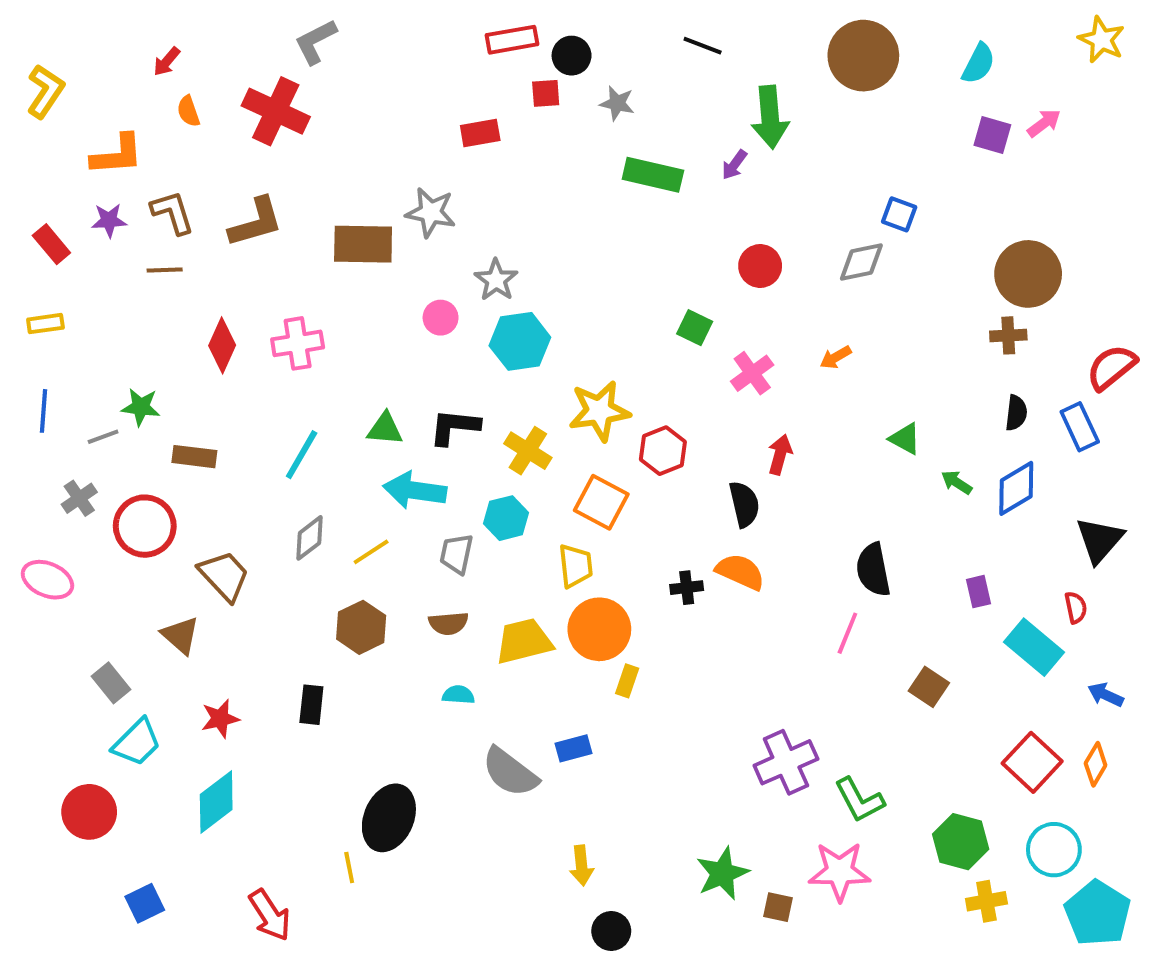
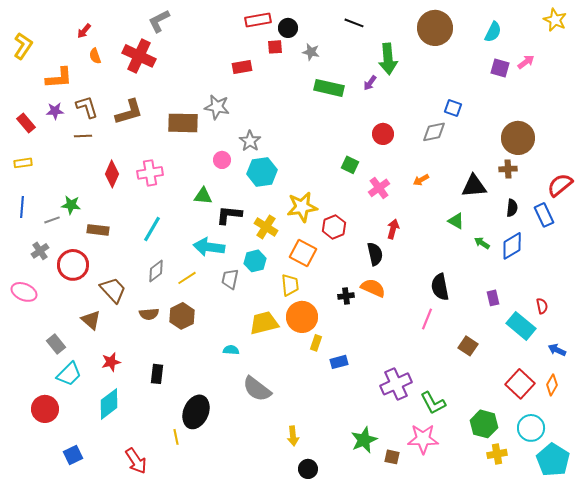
green triangle: (385, 429) -> (203, 196), moved
black triangle: (1100, 540) -> (474, 186), moved, turned 44
brown semicircle: (448, 623) -> (149, 314), moved
black rectangle: (311, 705) -> (157, 374), moved
blue rectangle: (574, 748) -> (339, 362), moved

